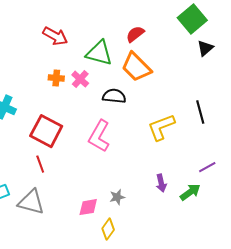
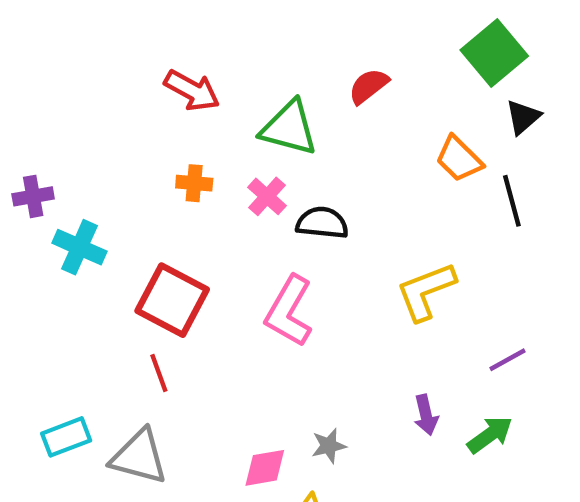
orange trapezoid: (136, 67) -> (459, 159), moved, size x0.7
pink cross: (80, 79) -> (267, 196), moved
black line: (200, 112) -> (512, 201), moved
purple line: (207, 167) -> (508, 360), moved

